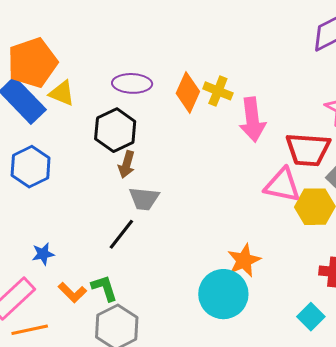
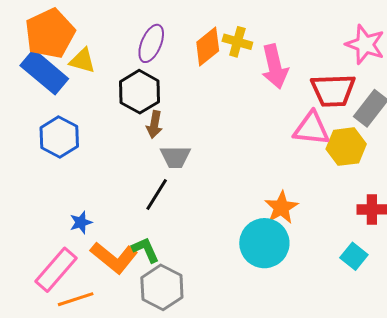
purple ellipse: (132, 83) -> (151, 43), turned -63
orange diamond: (188, 92) -> (208, 46), turned 33
orange L-shape: (72, 292) -> (114, 258), size x1.6

